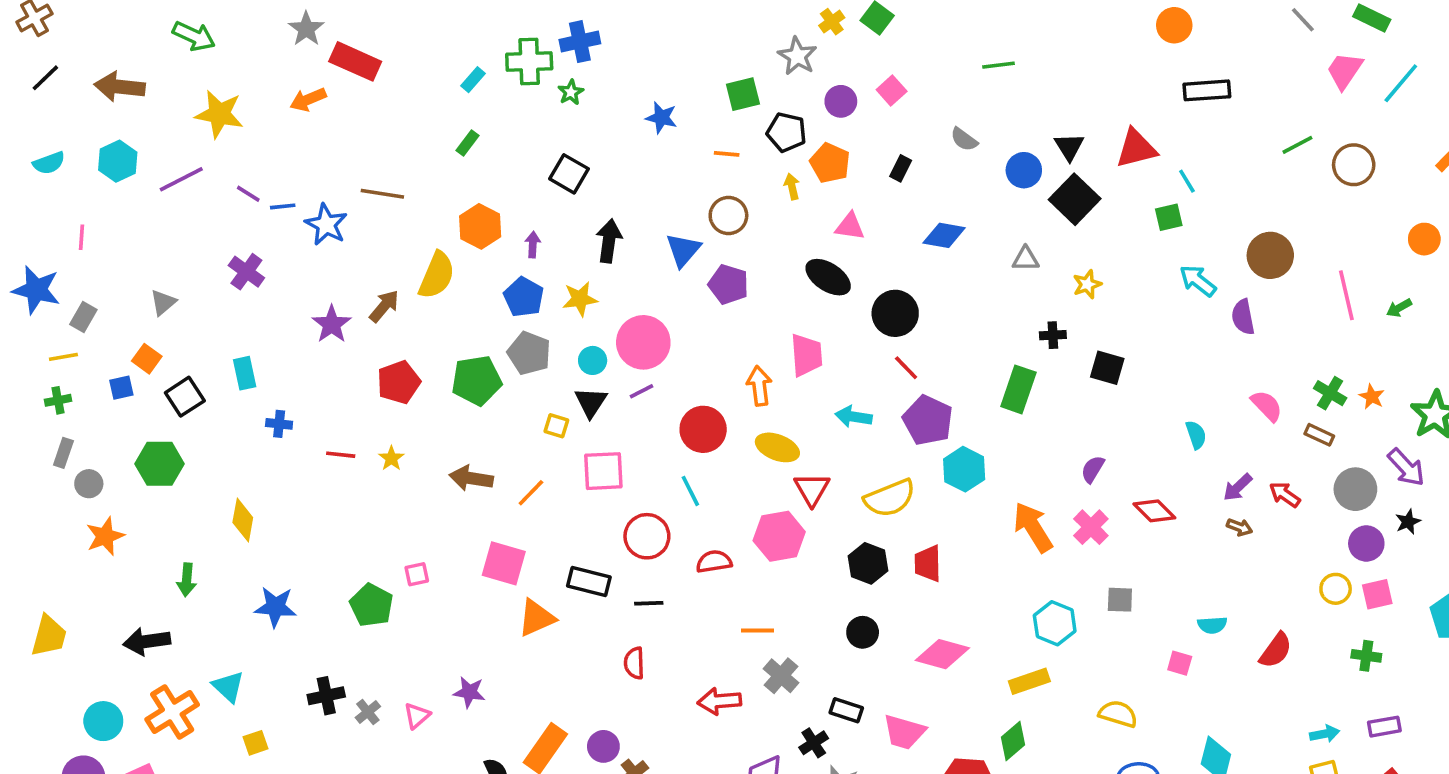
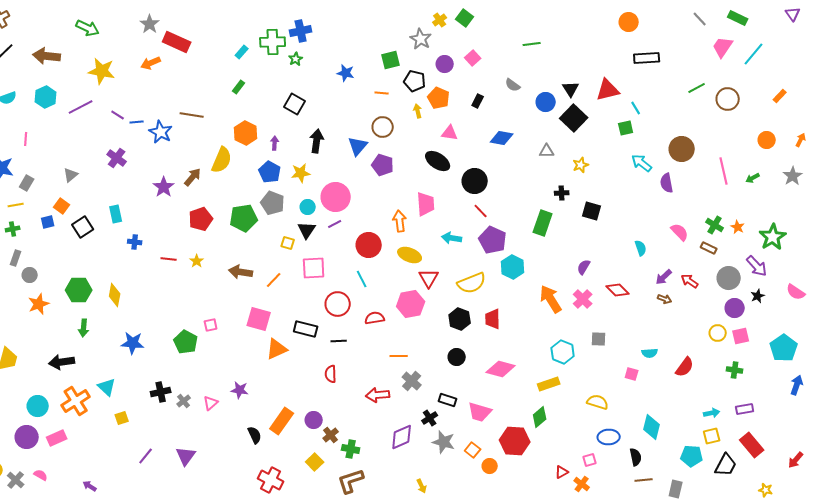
green hexagon: (159, 464) -> (79, 290), moved

